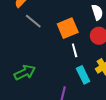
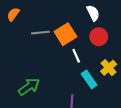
gray line: (33, 21) -> (40, 33), moved, turned -36

